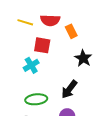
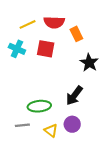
yellow line: (25, 22) -> (28, 24), turned -42
cyan cross: (31, 65) -> (17, 49), moved, turned -35

